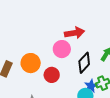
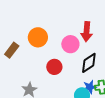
red arrow: (74, 33) -> (87, 32), turned 90
orange circle: (31, 63) -> (38, 37), moved

